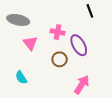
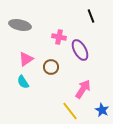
pink triangle: (30, 43) -> (26, 59), moved, turned 35
brown circle: (60, 59) -> (51, 67), moved

